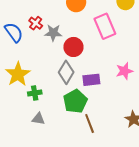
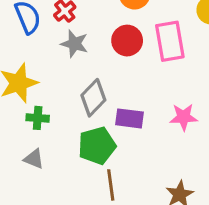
gray star: (53, 33) -> (74, 44), moved
red circle: (73, 47) -> (127, 41), moved

